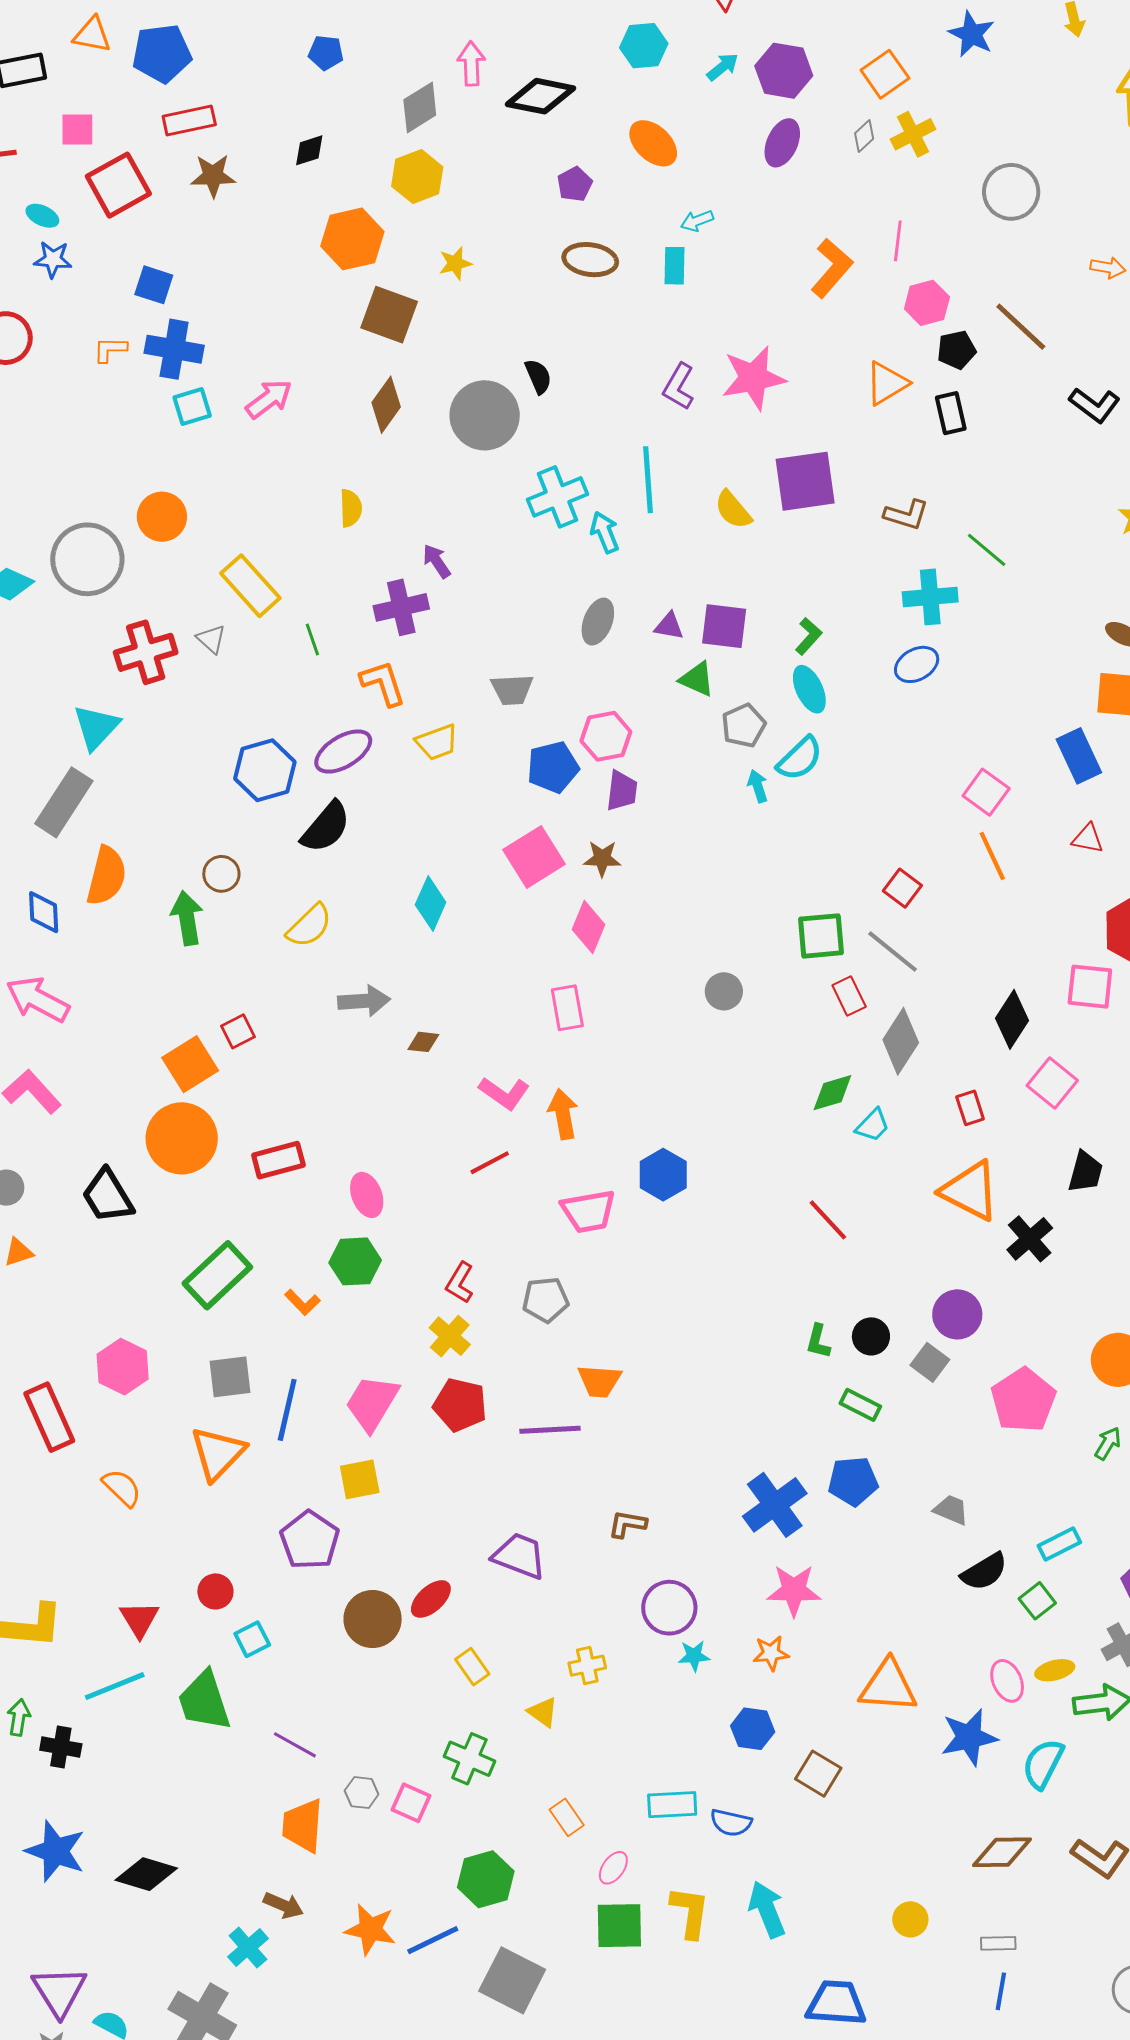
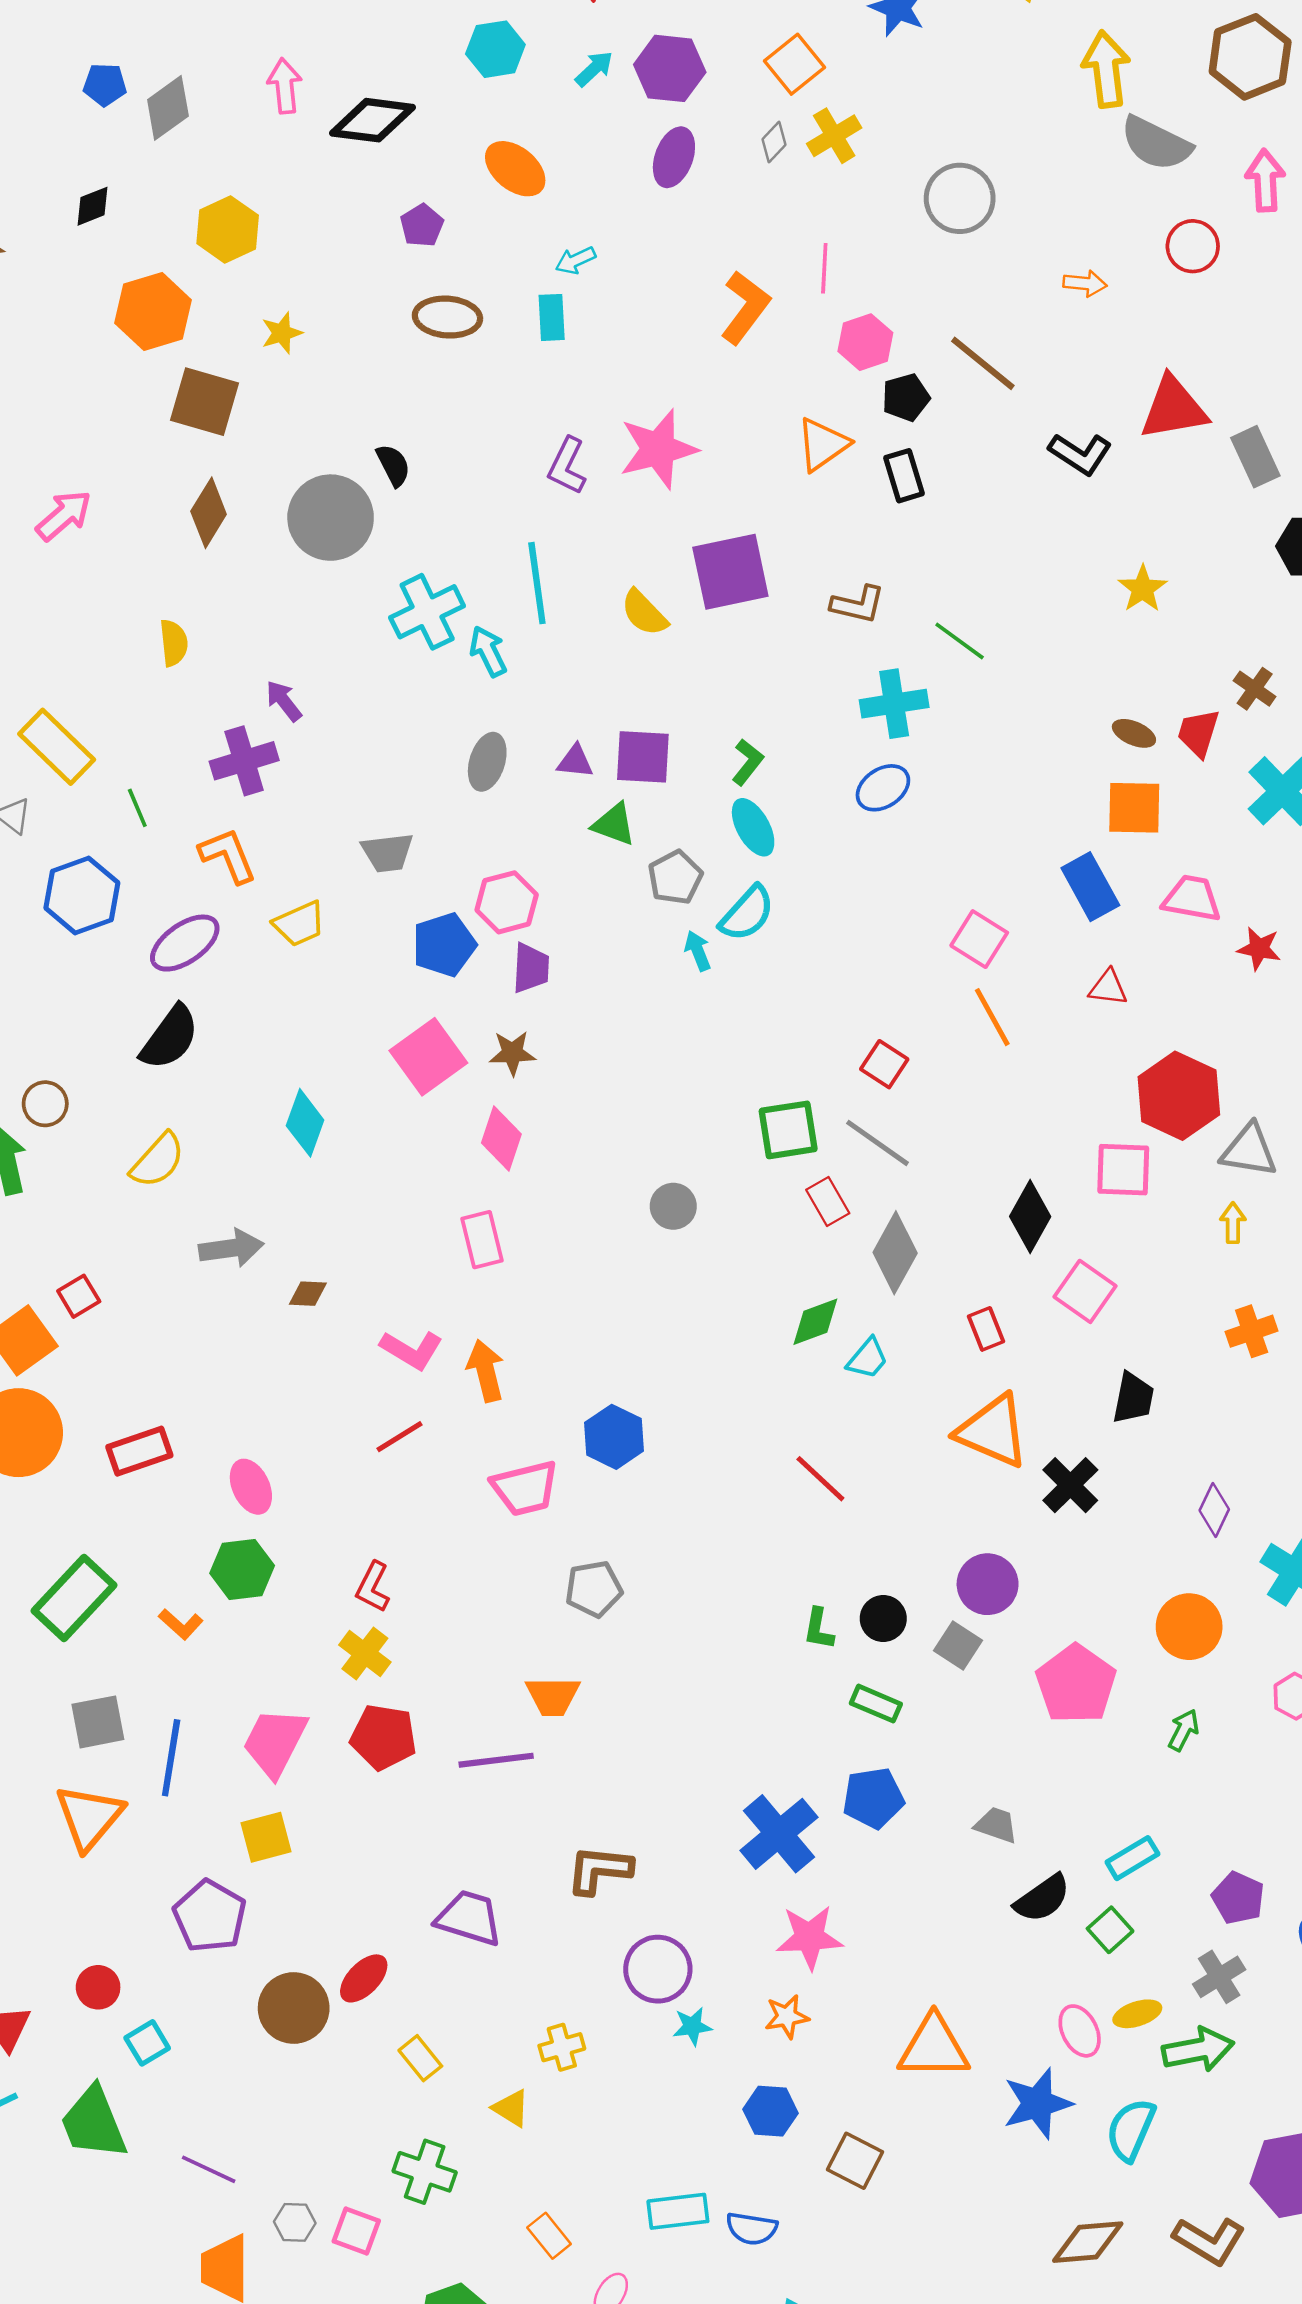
gray diamond: (420, 107) -> (168, 108), moved
blue hexagon: (265, 770) -> (82, 895), moved
gray pentagon: (546, 1300) -> (594, 1589), moved
brown L-shape: (627, 1524) -> (599, 1870), size x1.4

